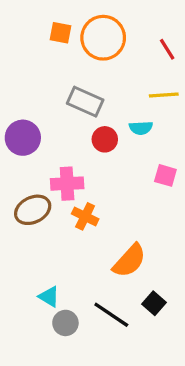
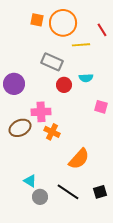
yellow line: (164, 95) -> (81, 45), moved
black square: (154, 303) -> (100, 192), moved, turned 32

